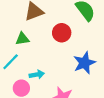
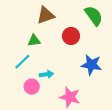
blue star: (84, 63) -> (91, 65), turned 30

